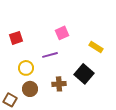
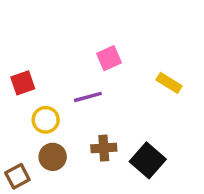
red square: (16, 38) -> (23, 83), moved
black square: (84, 74) -> (148, 160), moved
brown square: (10, 100) -> (17, 176), turned 32

